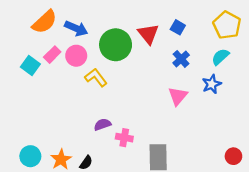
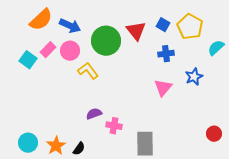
yellow pentagon: (227, 25) -> (190, 27), moved
cyan semicircle: (220, 57) -> (216, 48), moved
blue cross: (181, 59) -> (166, 54), turned 35
red circle: (233, 156) -> (214, 134), moved

